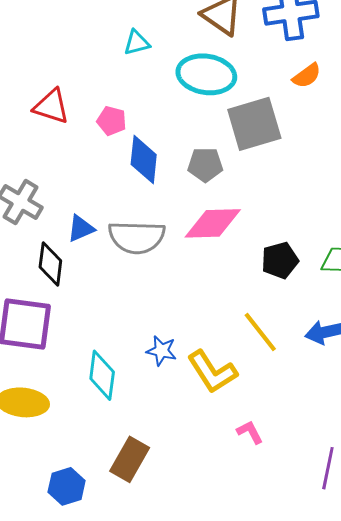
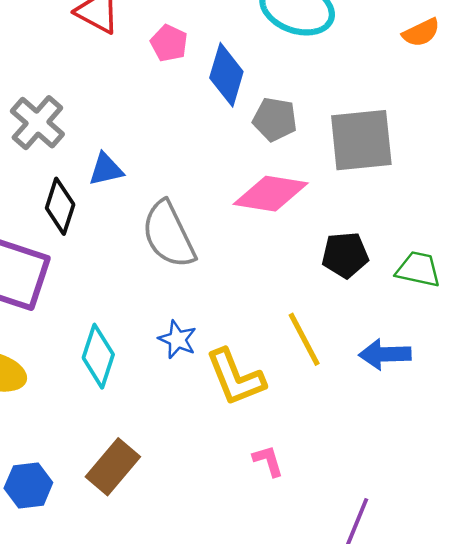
gray square: (254, 124) -> (361, 140), moved
blue diamond: (144, 159) -> (226, 75), moved
gray semicircle: (137, 237) -> (169, 235), moved, turned 52

